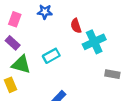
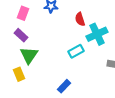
cyan rectangle: (51, 56) -> (76, 51), moved
green triangle: (21, 64) -> (29, 55), turned 48

